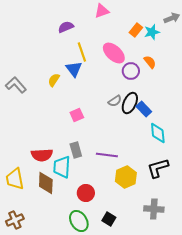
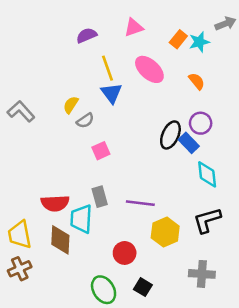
pink triangle: (102, 11) -> (134, 27), moved
blue triangle: (74, 69) -> (111, 93), moved
purple circle: (131, 71) -> (201, 123), moved
gray semicircle: (115, 101) -> (85, 121), moved
red circle: (86, 193) -> (125, 253), moved
brown cross: (15, 220) -> (20, 269), moved

